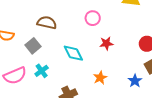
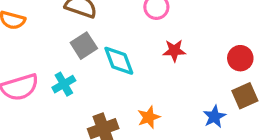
gray square: (33, 46) -> (84, 46), moved
orange star: (100, 78) -> (149, 117), moved

